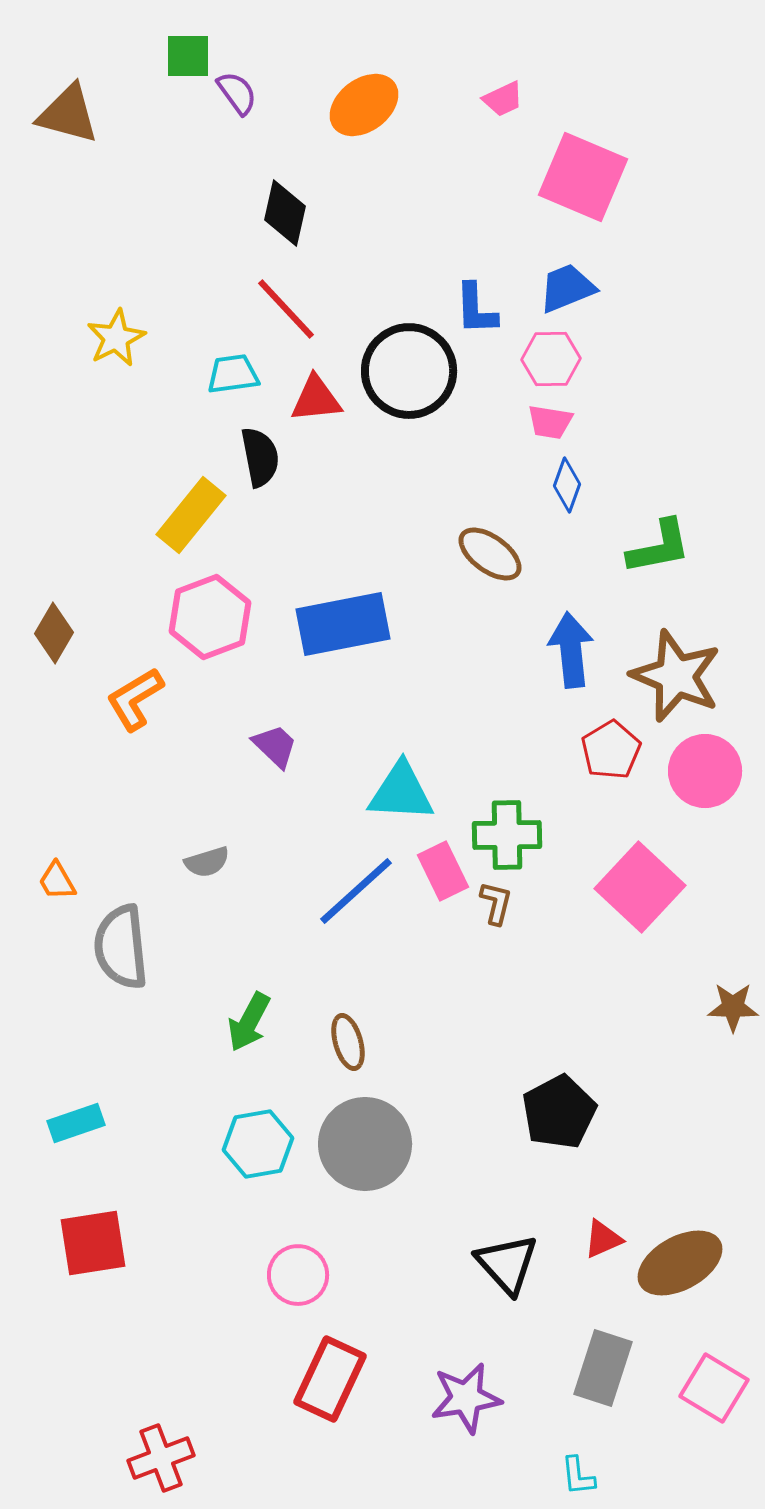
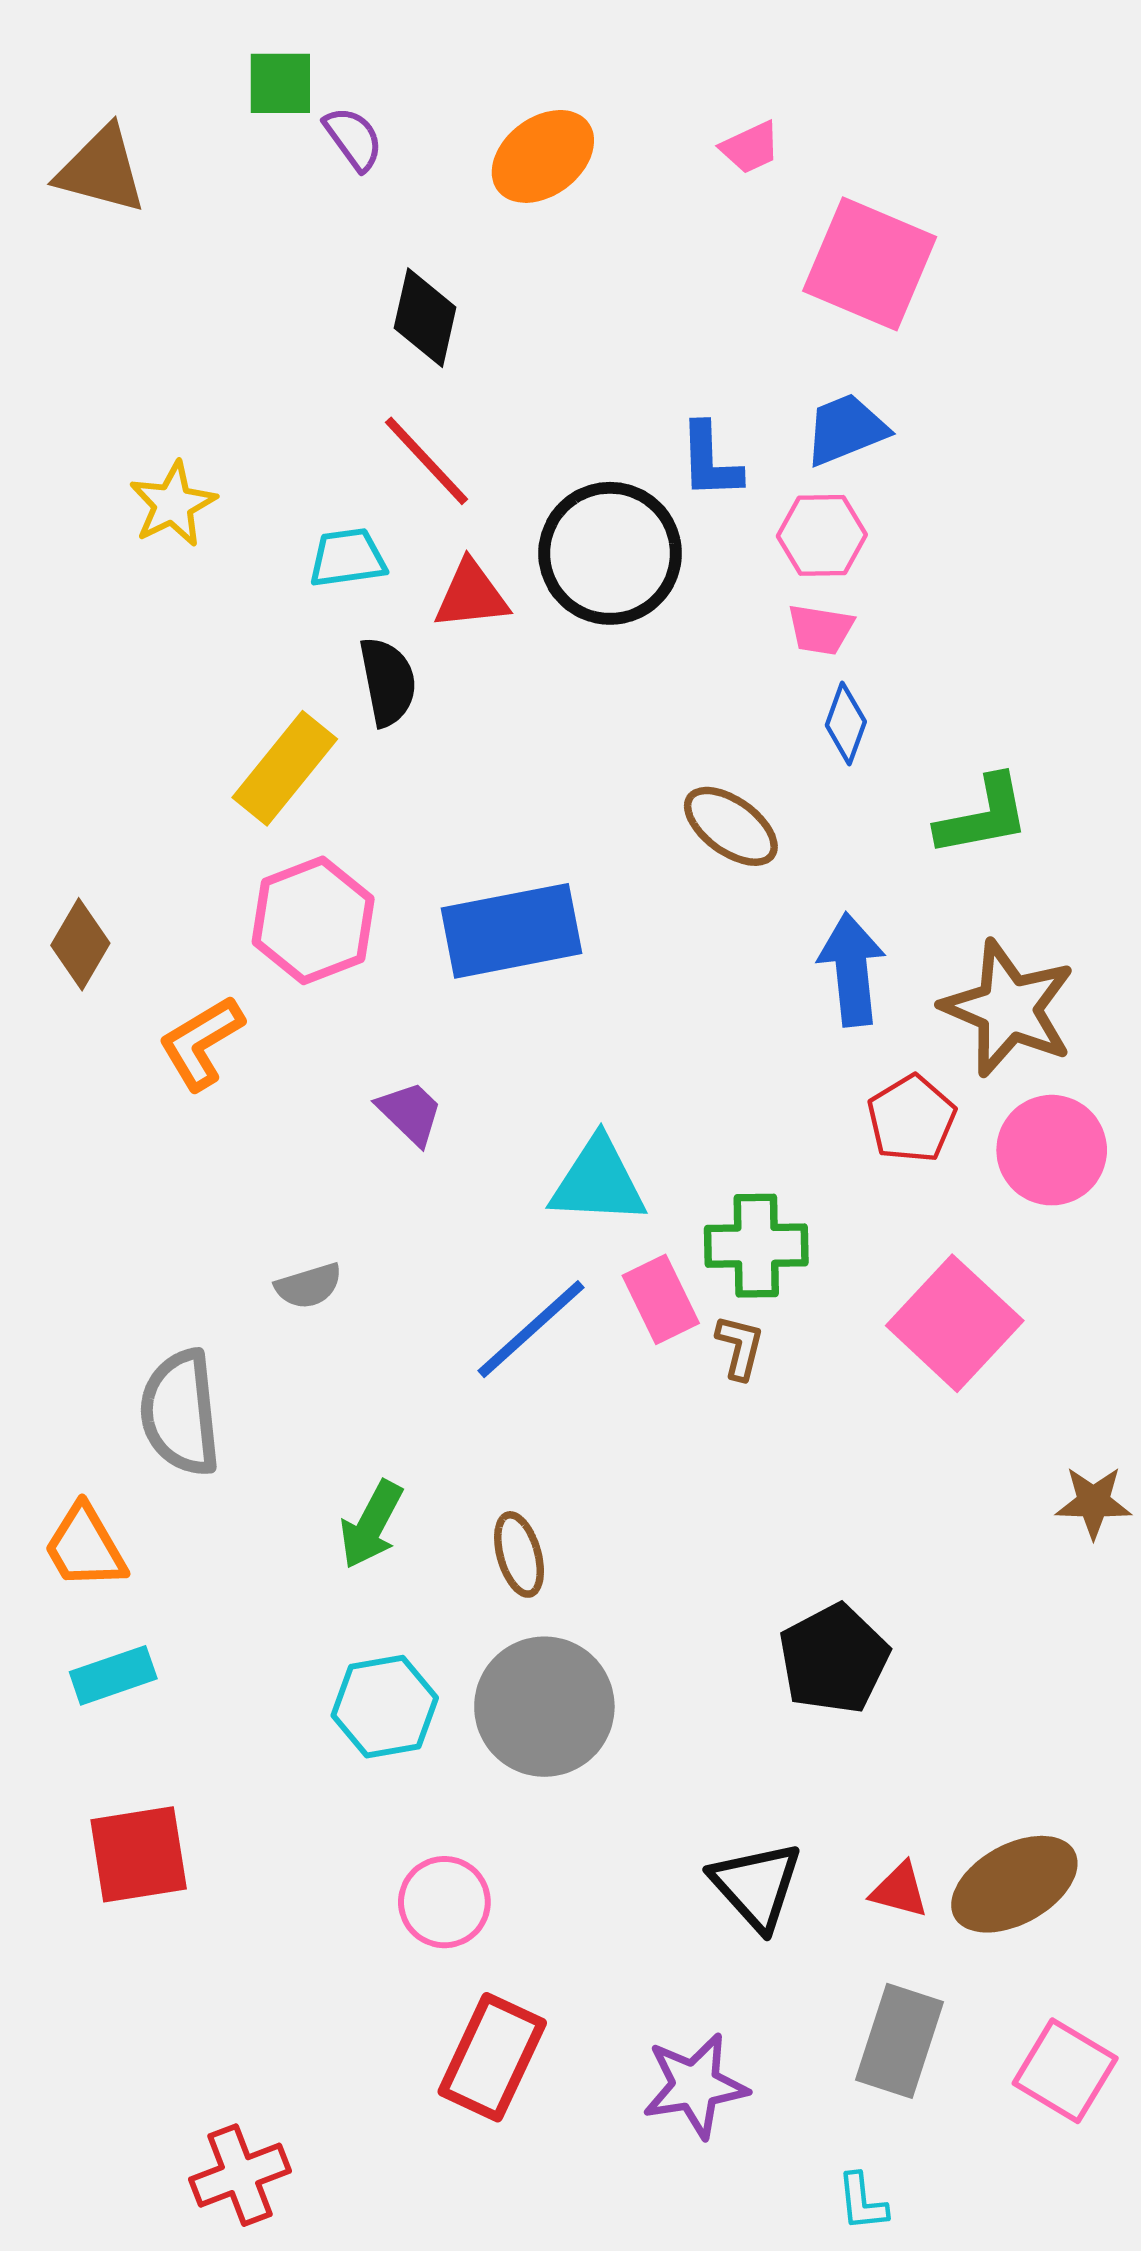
orange trapezoid: (57, 881) -> (85, 1547), moved, size x1.5
red triangle: (603, 1239) -> (899, 1890), moved, turned 39

